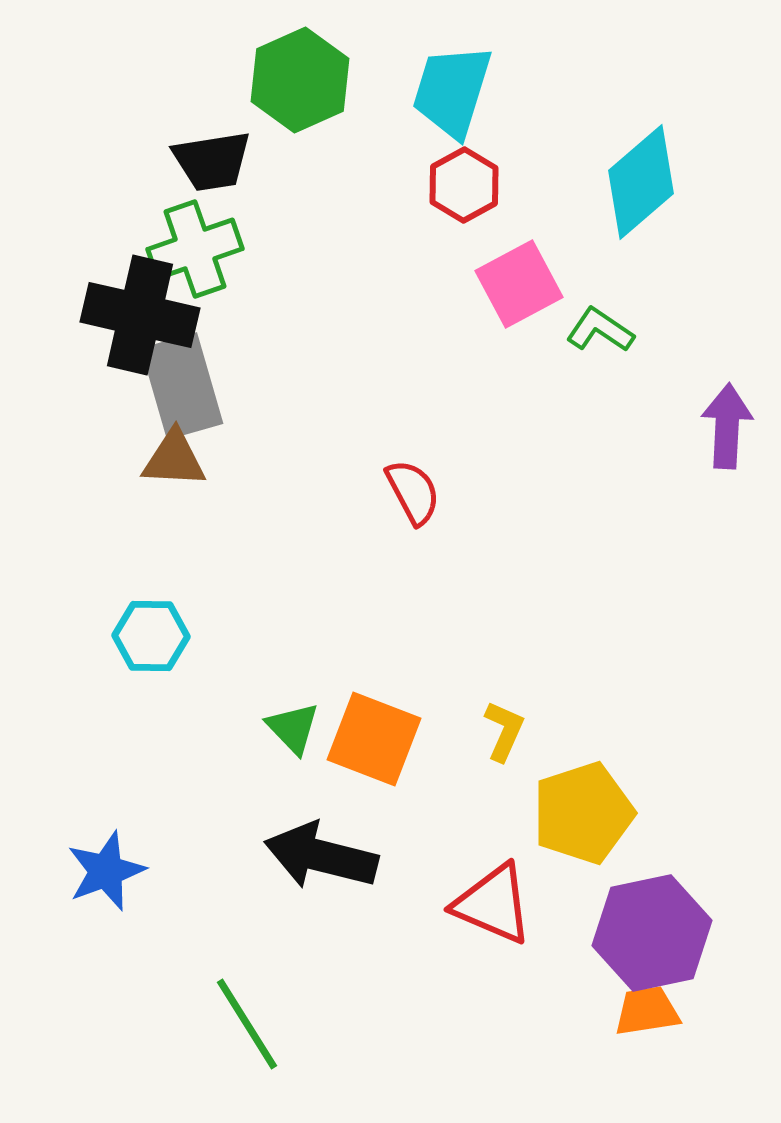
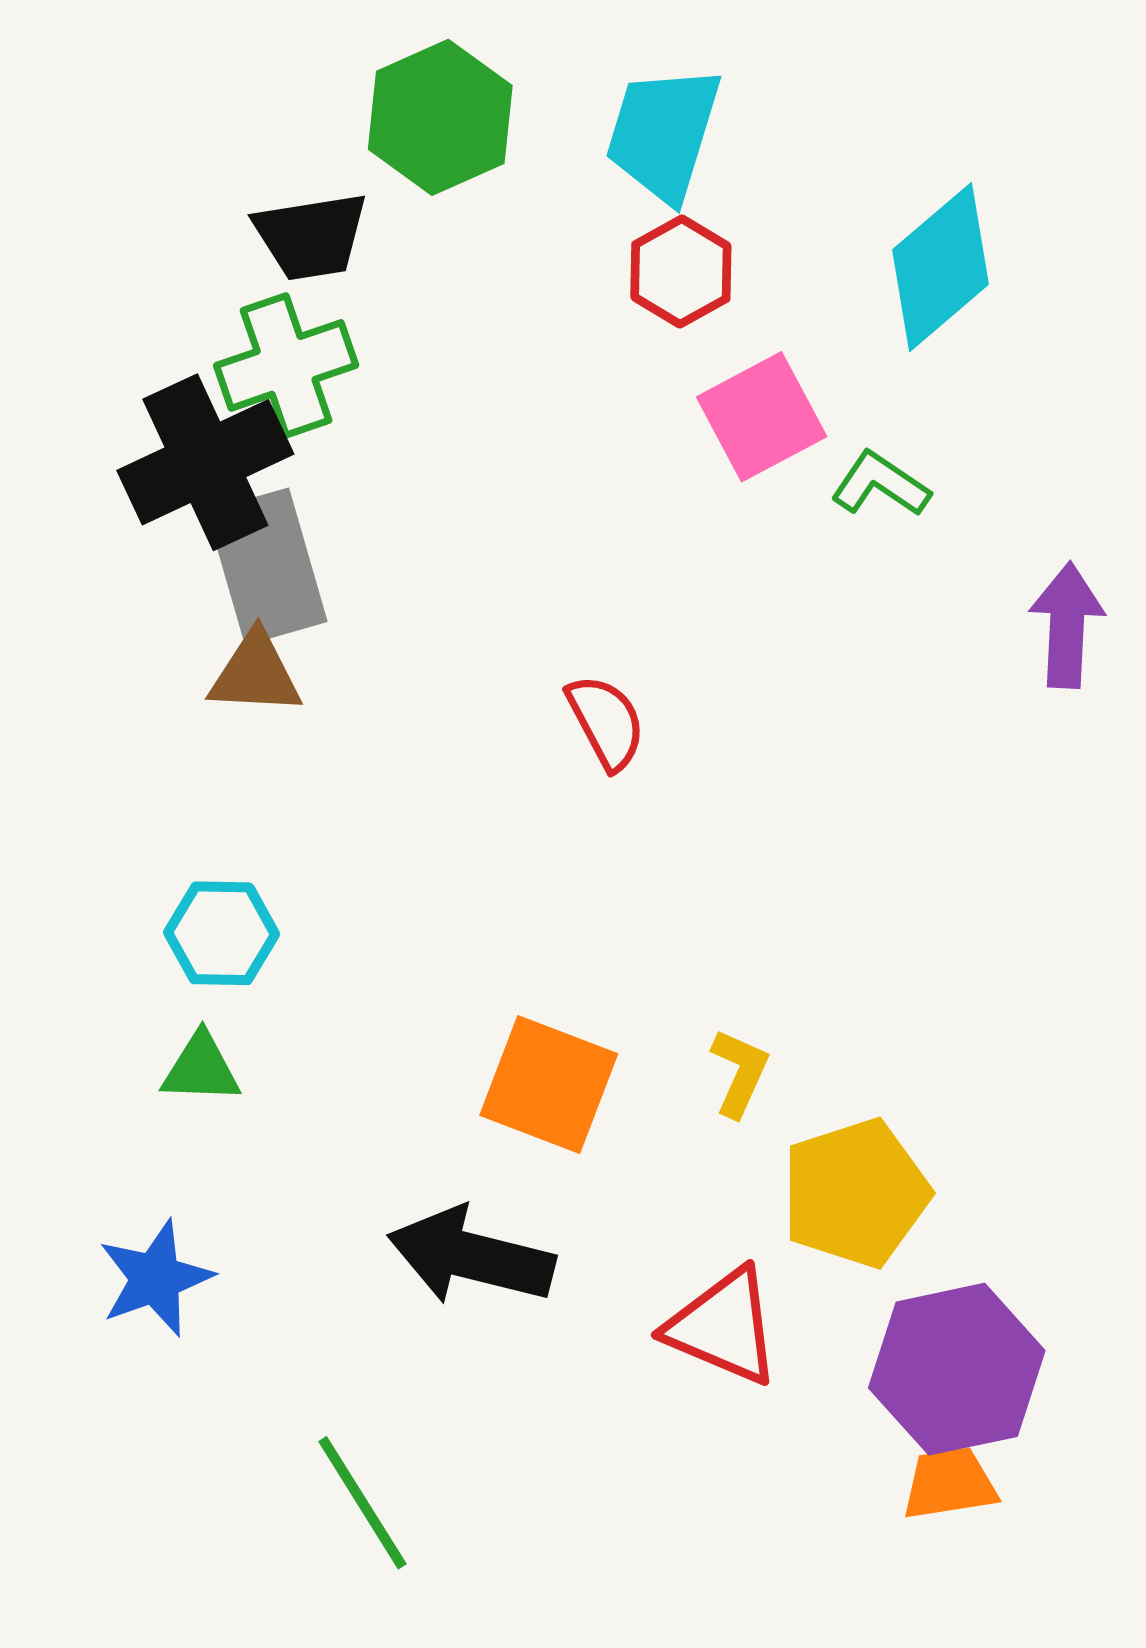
black cross: (140, 315) -> (205, 462), turned -38
green triangle: (293, 728) -> (201, 1068), moved, turned -44

